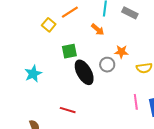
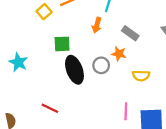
gray rectangle: (130, 13) -> (130, 33), moved
orange arrow: (98, 29) -> (97, 25), turned 56
cyan star: (33, 74) -> (18, 62), turned -30

